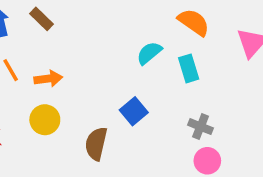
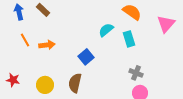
blue square: (134, 111) -> (86, 57), moved
yellow circle: (45, 120) -> (45, 85), moved

